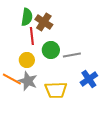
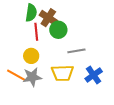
green circle: (51, 50) -> (58, 30), moved
gray star: (28, 81) -> (32, 77), turned -30
yellow trapezoid: (56, 90) -> (62, 73), moved

